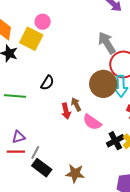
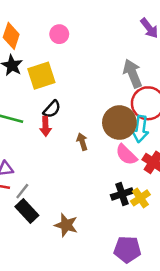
yellow square: (31, 39) -> (41, 76), moved, turned 35
red arrow: (66, 111) -> (45, 126), moved
pink semicircle: (92, 122) -> (126, 155), moved

